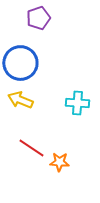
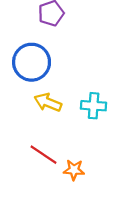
yellow arrow: (20, 100) -> (48, 102), moved

